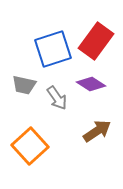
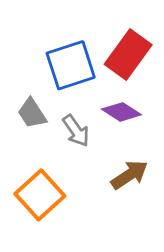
gray trapezoid: (24, 85) -> (32, 113), turned 45

